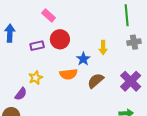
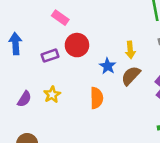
orange semicircle: (68, 74) -> (97, 98), moved, turned -78
brown semicircle: (96, 81) -> (131, 76), moved
purple semicircle: (21, 94) -> (24, 99), moved

